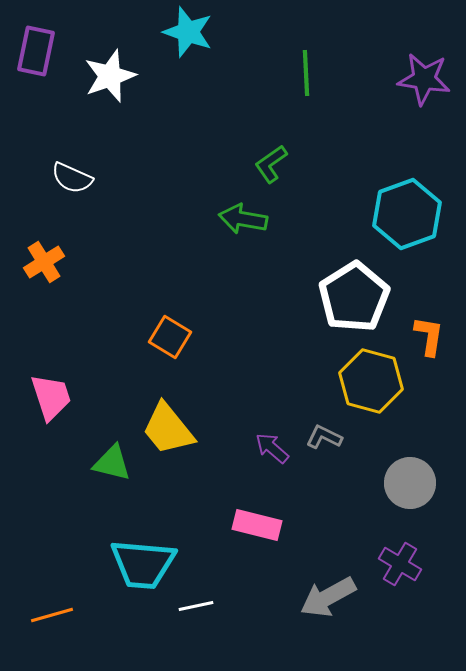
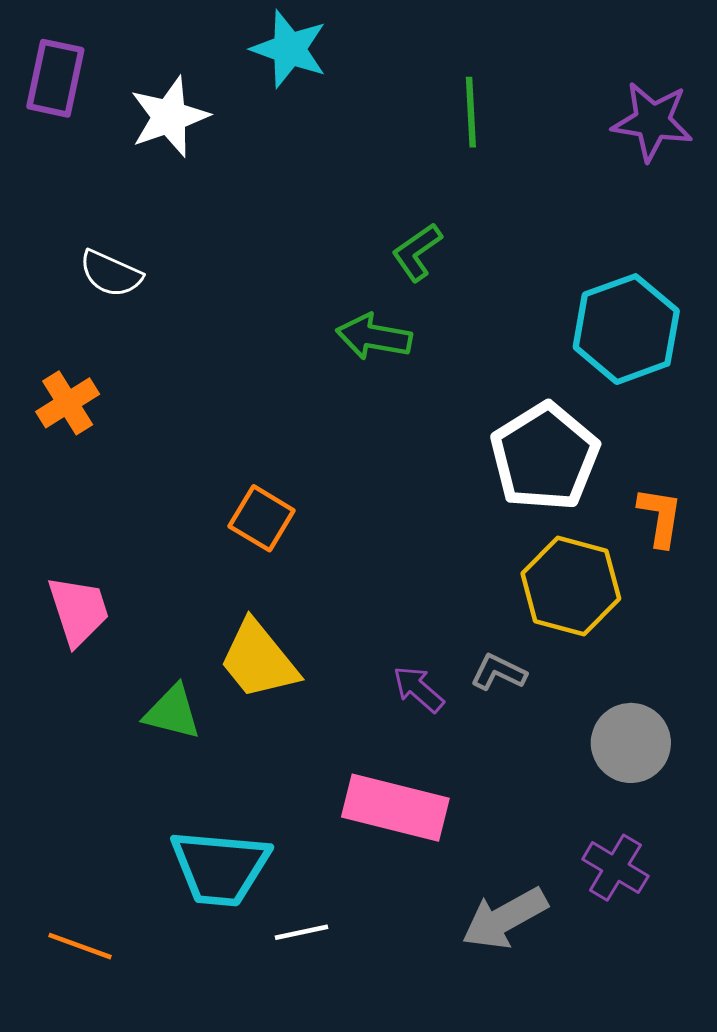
pink rectangle: (257, 525) -> (395, 808), size x1.4
orange line: (52, 615) -> (80, 946), turned 36

